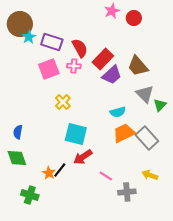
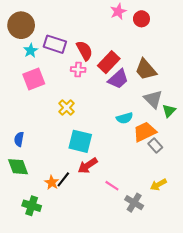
cyan star: (29, 37) -> (31, 51), moved
pink square: (49, 69) -> (34, 79), moved
orange trapezoid: (124, 133) -> (145, 132), moved
gray rectangle: (147, 138) -> (155, 146), size x0.6
yellow arrow: (150, 175) -> (158, 185), turned -49
gray cross: (127, 192) -> (134, 203), turned 36

